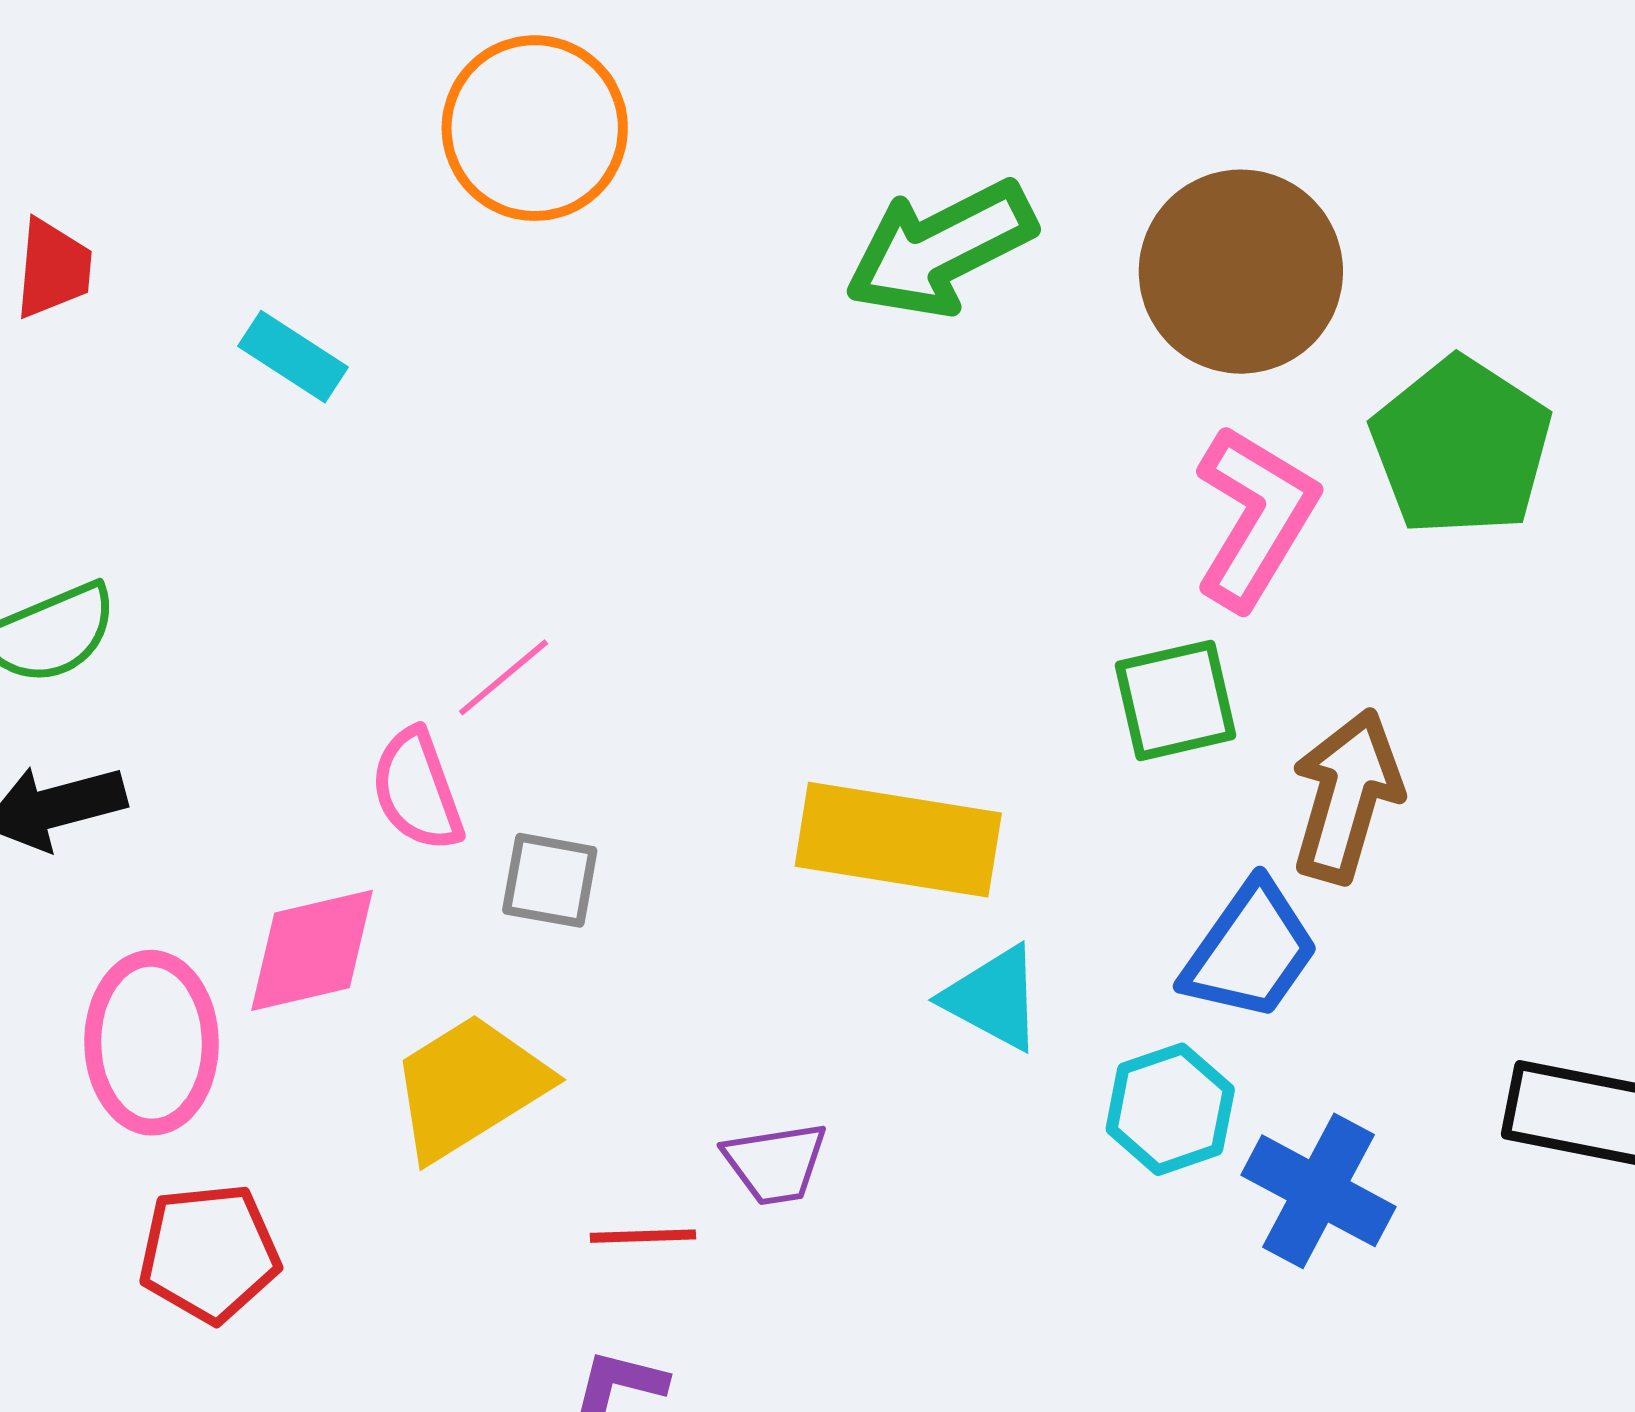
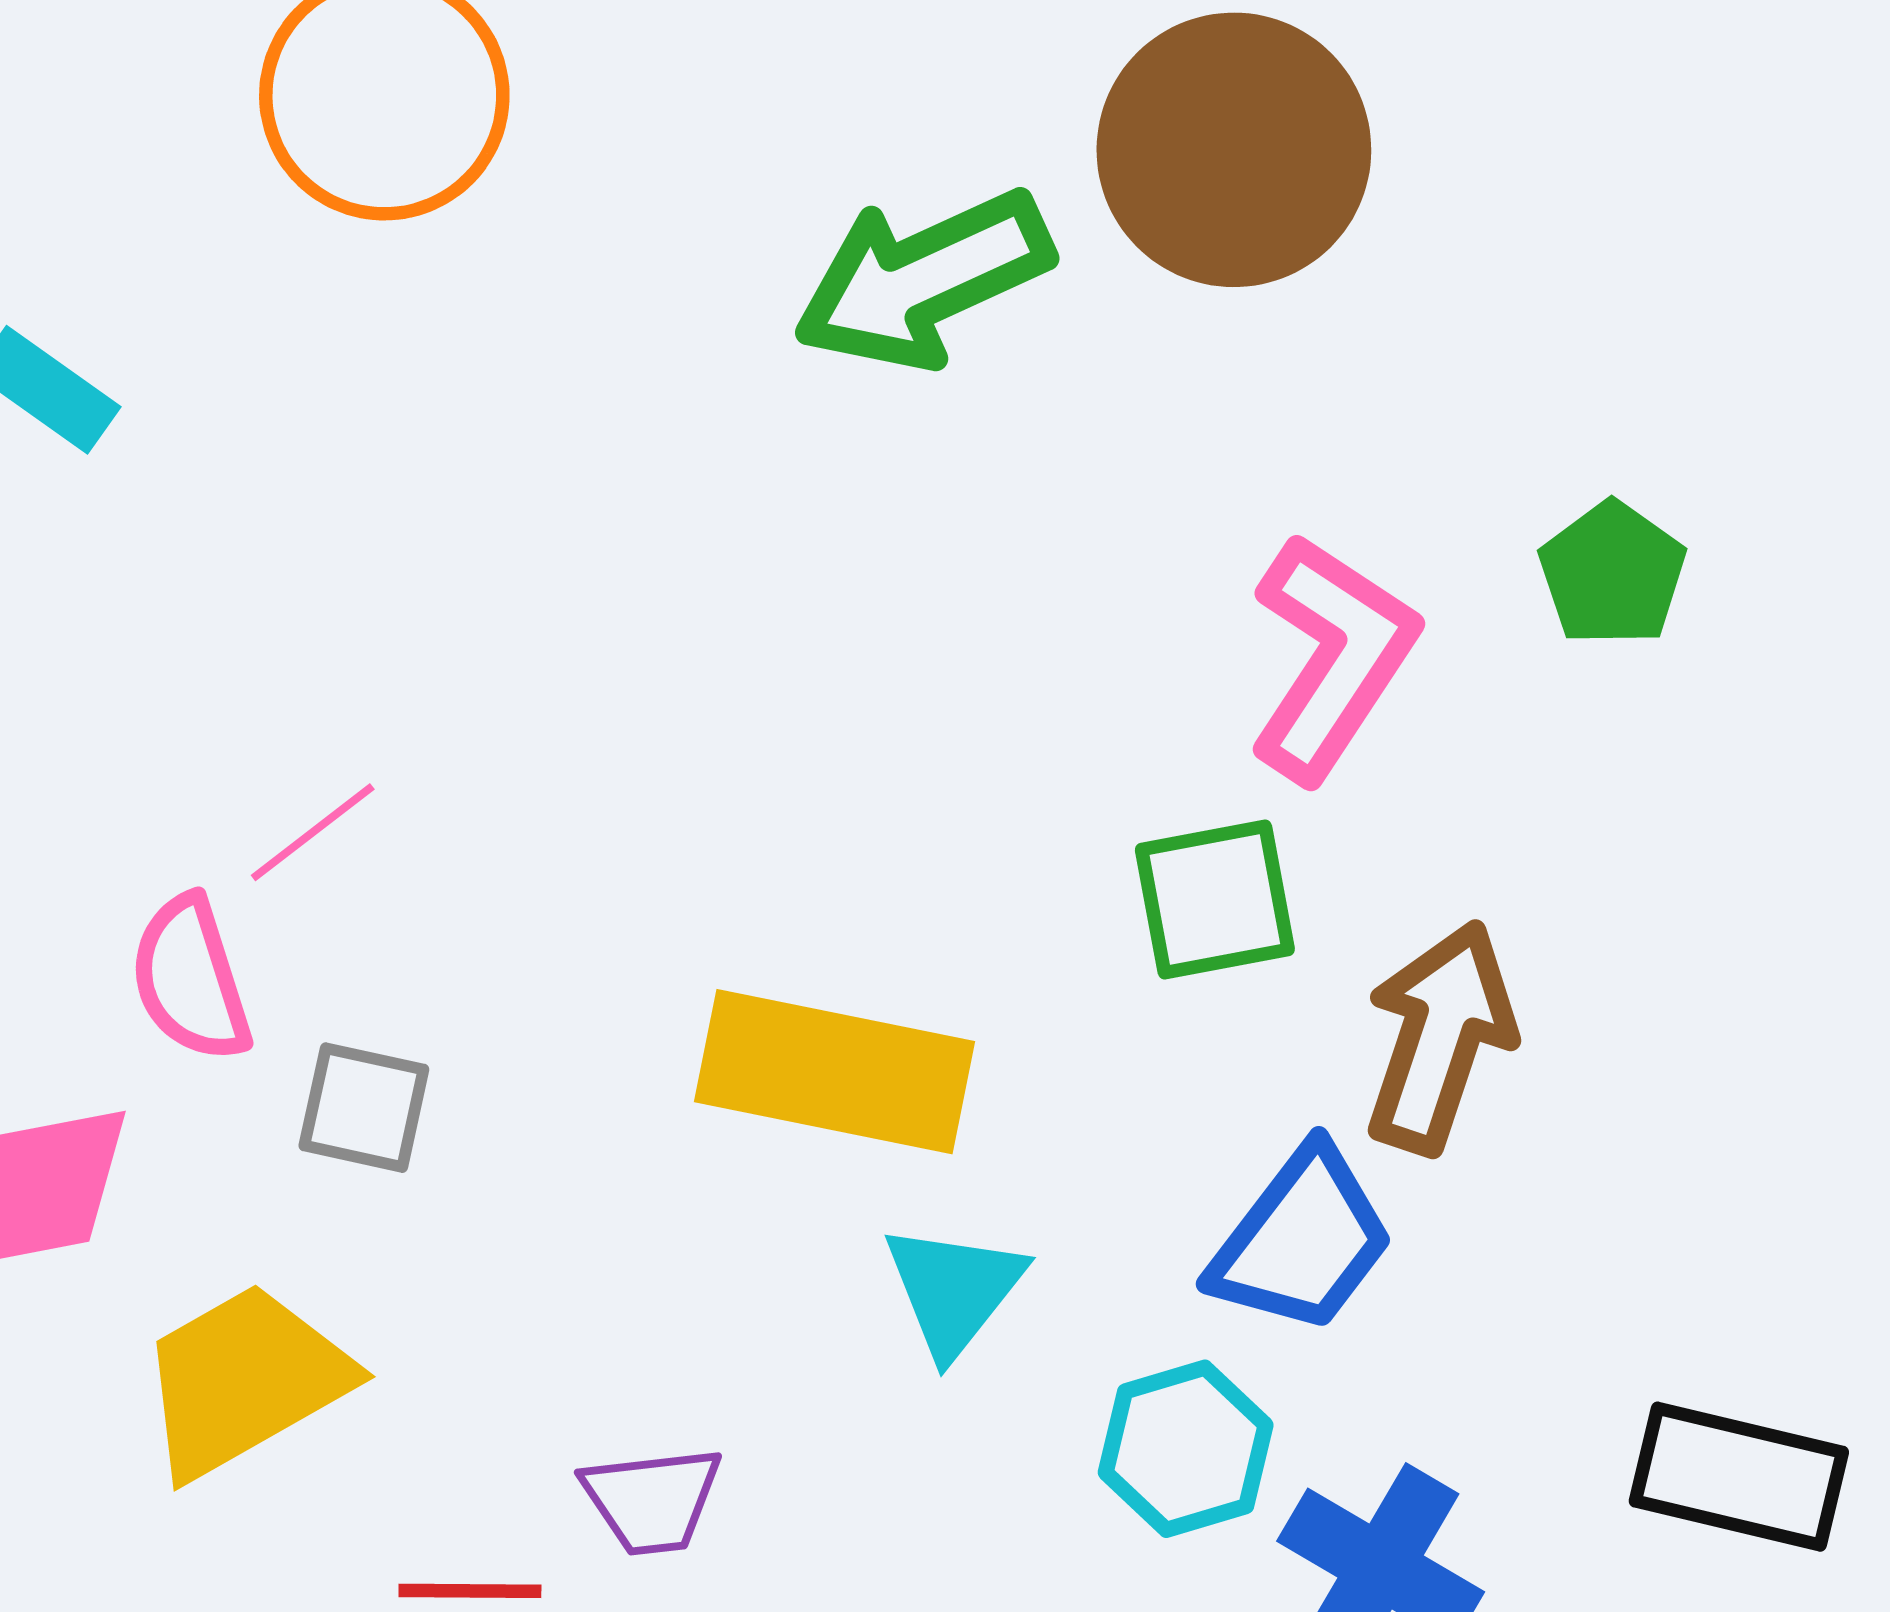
brown circle: (1241, 272) -> (1234, 150), moved
green pentagon: (1461, 447) -> (1612, 574), size x0.6
cyan triangle: (993, 998) -> (954, 1290), turned 38

